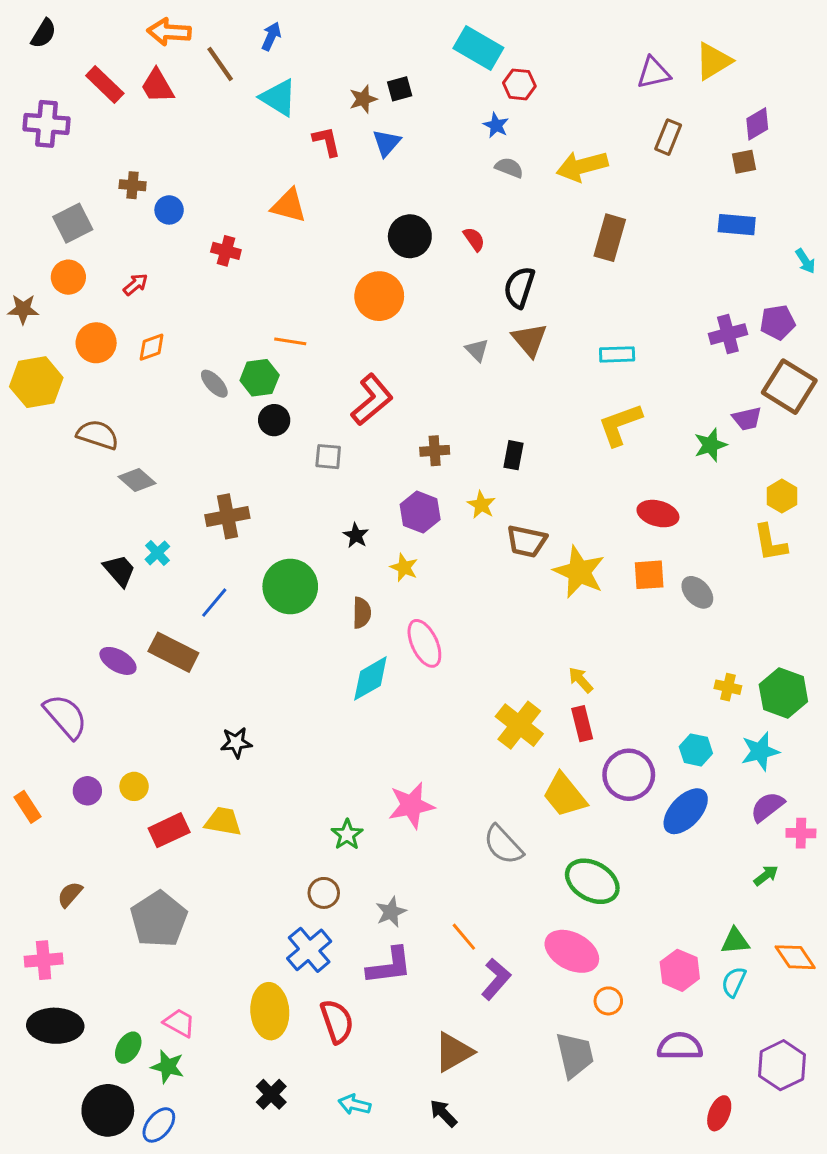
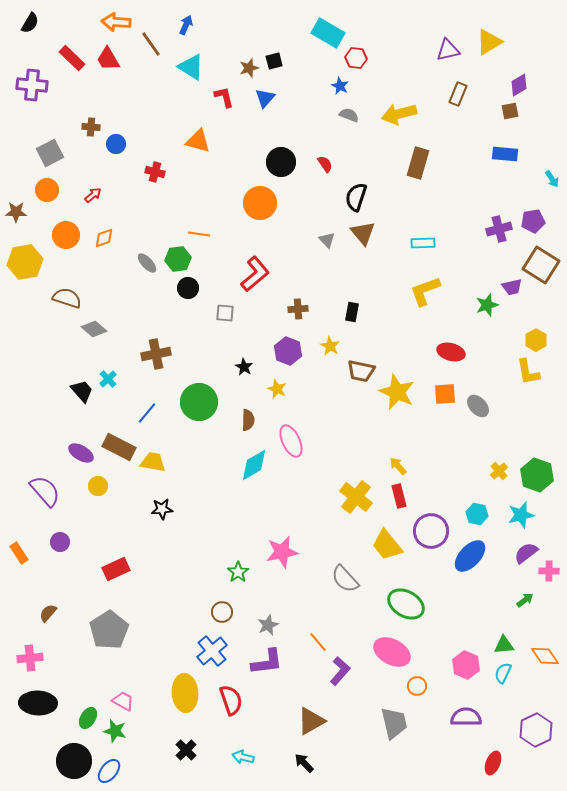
yellow cross: (728, 687) -> (499, 471), turned 36
yellow circle: (134, 786) -> (98, 486), moved
yellow trapezoid: (223, 821) -> (153, 462), moved

